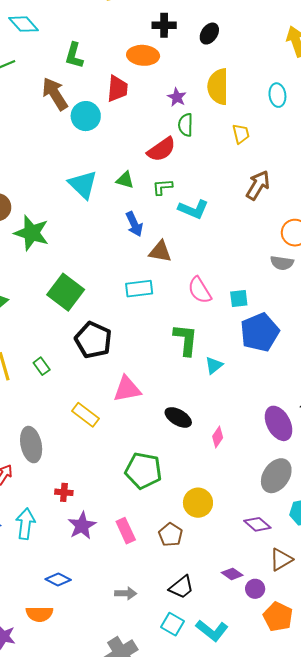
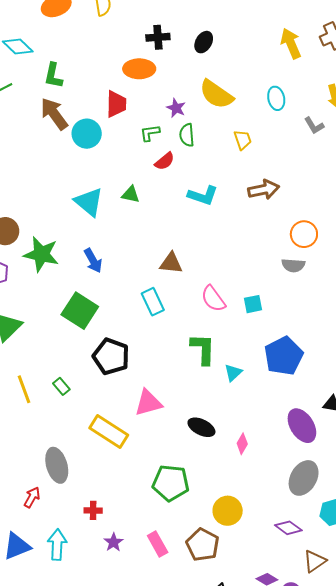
green L-shape: (74, 55) -> (53, 76), moved
yellow semicircle: (218, 87) -> (216, 94), turned -51
red semicircle: (161, 149) -> (165, 161), size x0.7
brown arrow: (258, 185) -> (264, 190), turned 52
green L-shape: (162, 187) -> (150, 133), moved
cyan L-shape: (193, 209) -> (203, 196), moved
blue arrow: (134, 224) -> (93, 261), moved
cyan rectangle: (139, 289) -> (153, 302), turned 76
blue pentagon: (260, 332) -> (284, 356), moved
yellow rectangle: (85, 415) -> (109, 431), size x1.4
purple star: (82, 526) -> (114, 542), size x0.7
brown pentagon: (171, 535) -> (203, 545), size x1.4

